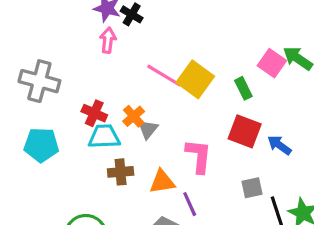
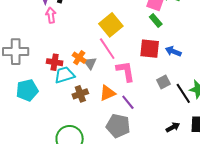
pink line: (164, 76) -> (107, 49), moved, turned 40
yellow square: (195, 79) -> (111, 25), turned 30
green rectangle: (243, 88) -> (156, 21), moved

